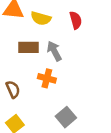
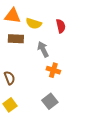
brown rectangle: (28, 47) -> (16, 39), moved
orange cross: (47, 78) -> (53, 70), moved

